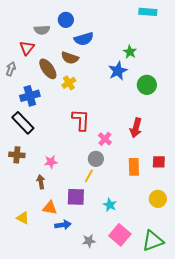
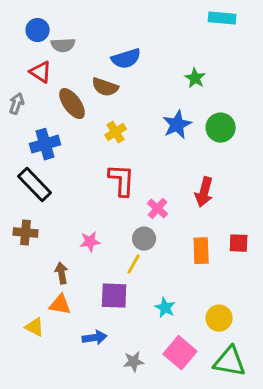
blue circle: (66, 20) -> (38, 30), moved
red triangle: (27, 48) -> (41, 72), turned -35
blue star: (118, 71) -> (177, 125), moved
yellow cross: (69, 83) -> (116, 132), moved
pink star: (51, 162) -> (90, 242), moved
yellow circle: (158, 199) -> (219, 318), moved
orange triangle: (50, 208) -> (60, 305), moved
green triangle: (153, 241) -> (230, 362), turned 30

